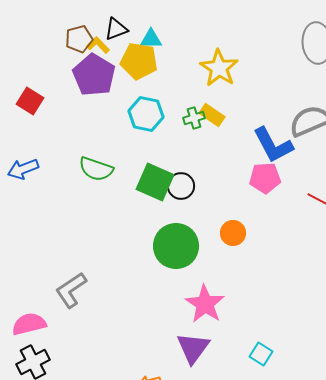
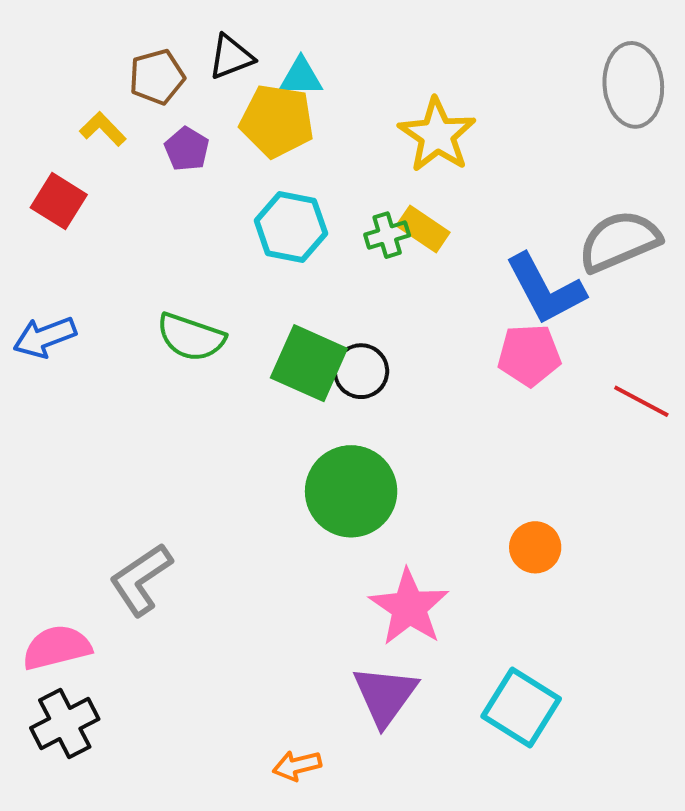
yellow L-shape: (98, 45) -> (103, 129), moved
purple pentagon: (94, 75) -> (187, 149), size x0.5
orange circle: (233, 233) -> (535, 547), moved
cyan square: (261, 354) -> (521, 707), size x1.6

